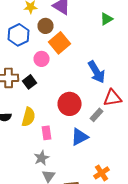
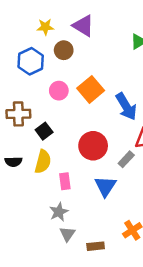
orange square: (60, 43) -> (91, 89), moved
black square: (30, 82) -> (44, 131), moved
blue triangle: (80, 137) -> (105, 186), turned -30

